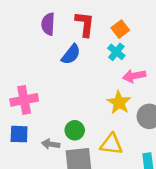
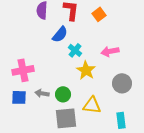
cyan cross: (116, 52) -> (75, 50), moved
yellow star: (119, 102) -> (86, 70), moved
gray arrow: (51, 144) -> (42, 93), moved

